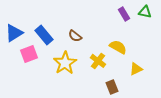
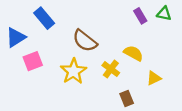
blue rectangle: (44, 35) -> (44, 18), moved
brown semicircle: (75, 36) -> (85, 41), size x1.6

